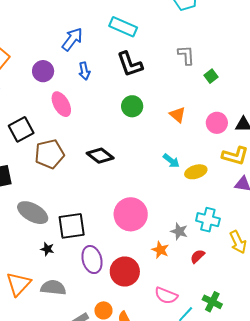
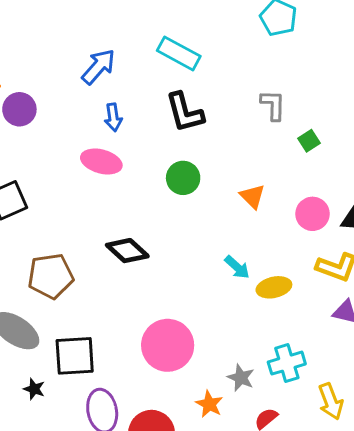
purple circle: (43, 71) -> (19, 109), moved
pink ellipse: (61, 104) -> (101, 161), moved, turned -50
brown pentagon: (49, 154) -> (51, 276), moved
cyan cross: (208, 220) -> (287, 363), turned -35

